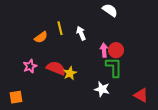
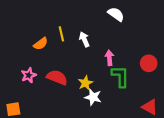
red circle: (116, 50) -> (149, 63), moved
yellow star: (70, 73) -> (85, 83), moved
white star: (102, 89) -> (93, 97), moved

